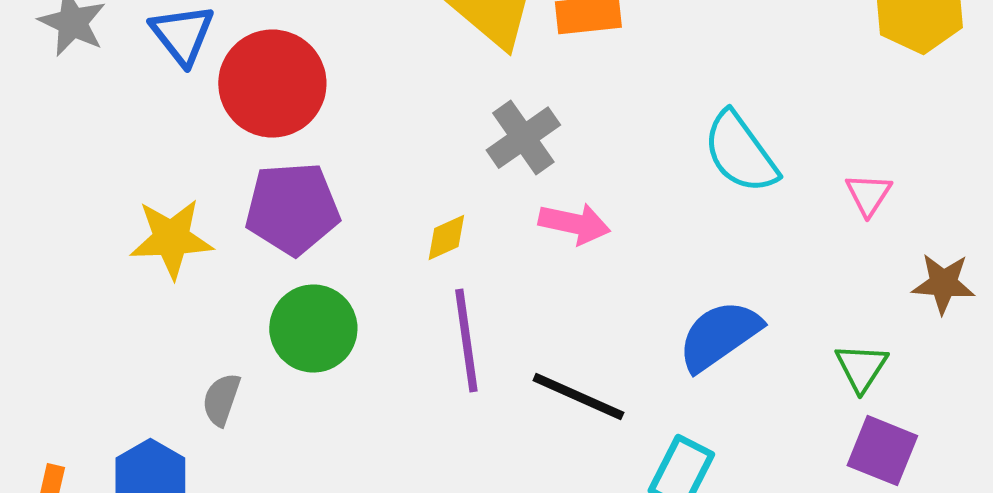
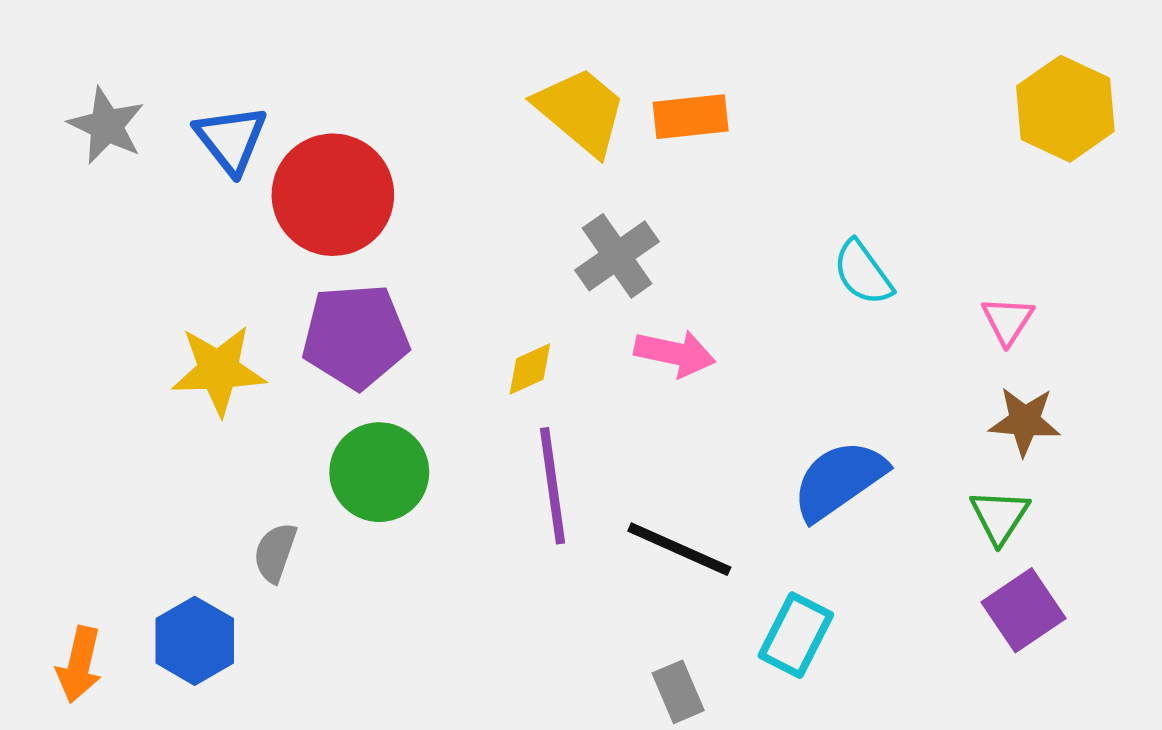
cyan semicircle: (740, 153) -> (863, 273), size x0.7
brown star: (943, 284) -> (1025, 421), moved
purple square: (882, 451) -> (1024, 610), turned 34

